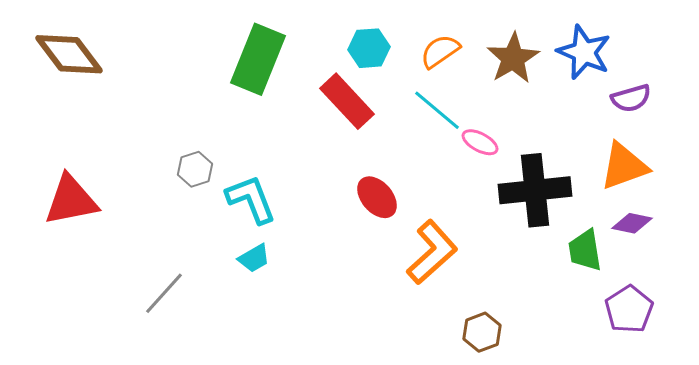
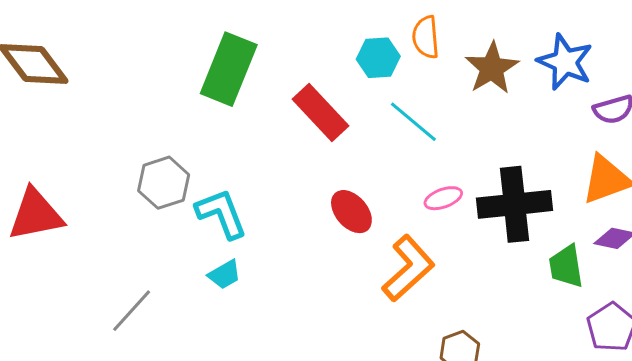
cyan hexagon: (369, 48) -> (378, 58), moved
orange semicircle: (440, 51) -> (426, 37), moved, turned -60
pink ellipse: (480, 142) -> (443, 198), moved, turned -48
gray hexagon: (195, 169) -> (164, 183), size x1.4

